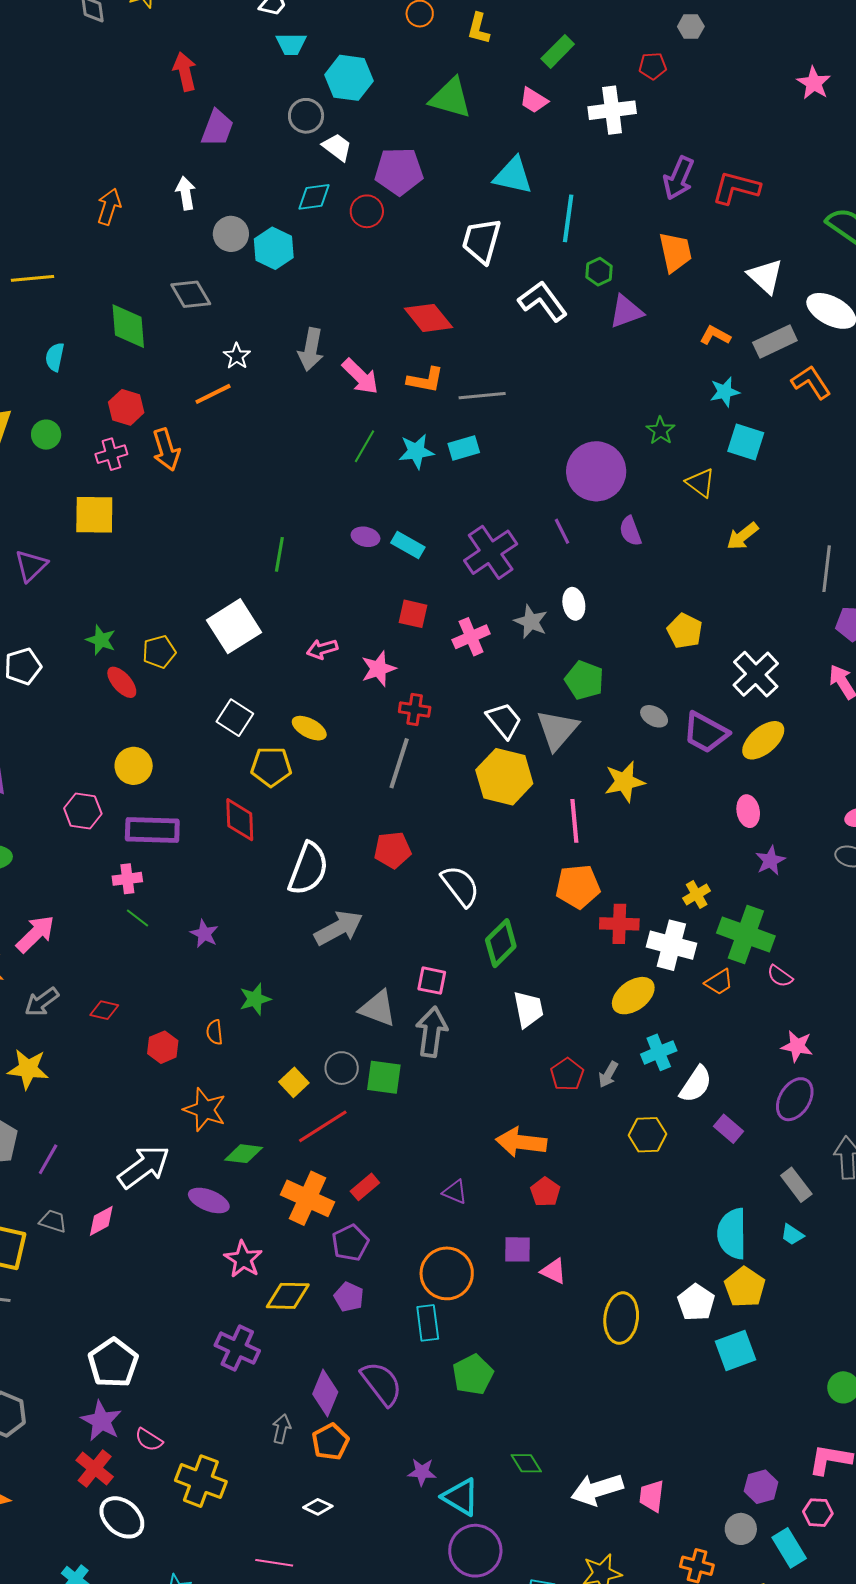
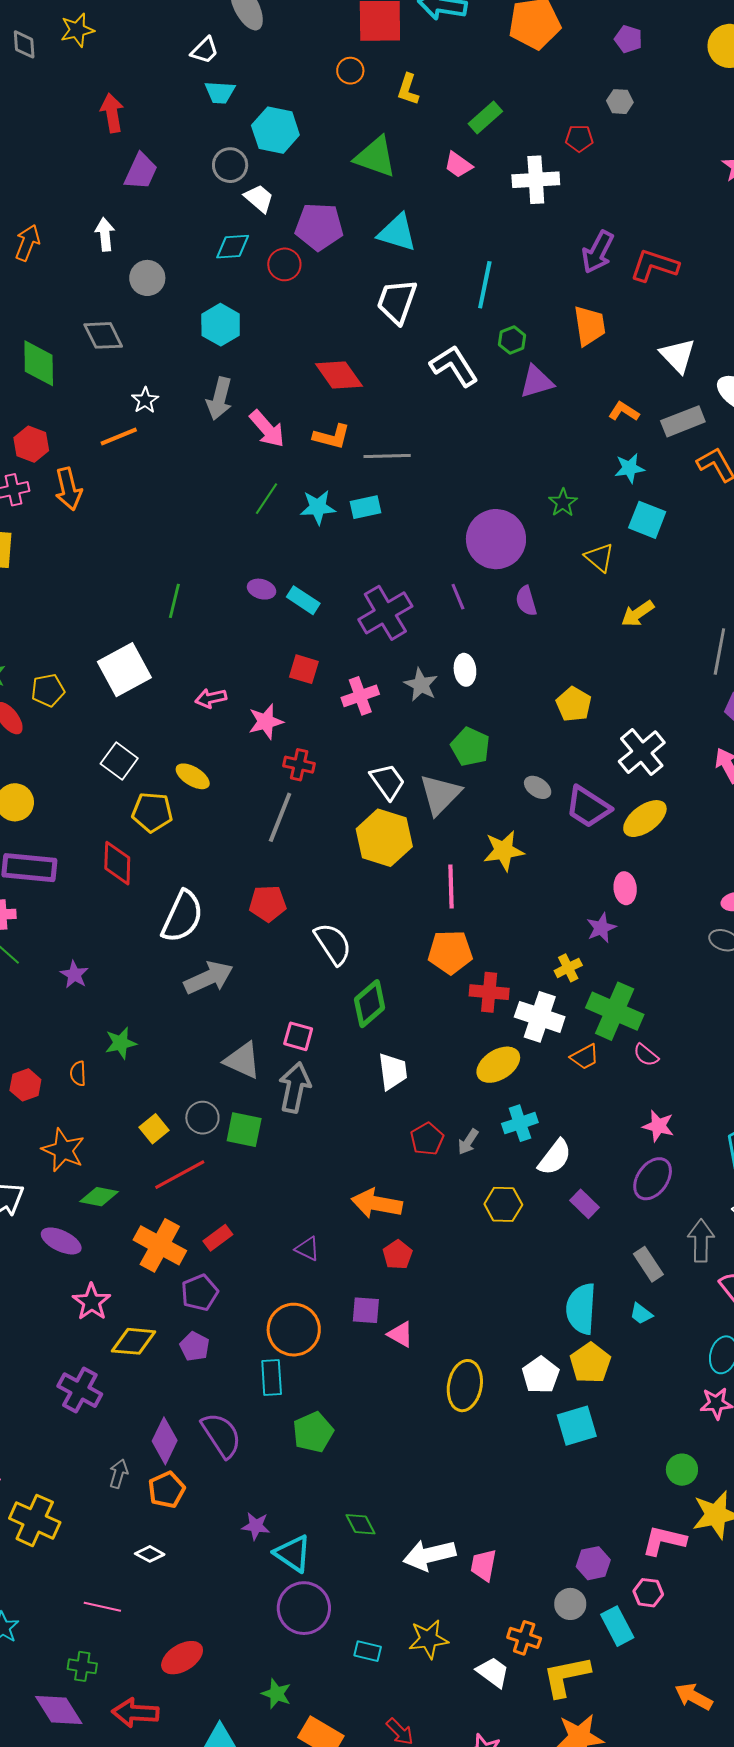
cyan triangle: (513, 176) -> (397, 233), moved
cyan hexagon: (274, 248) -> (221, 325), moved
purple star: (770, 861) -> (601, 928), moved

